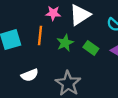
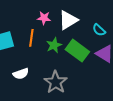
green rectangle: (91, 48) -> (77, 51), size x1.6

